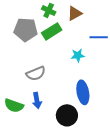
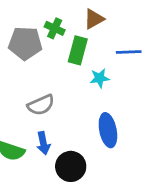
green cross: (49, 10) -> (55, 28), moved
green rectangle: (52, 31) -> (78, 50), moved, turned -42
black circle: (67, 115) -> (71, 166), moved

